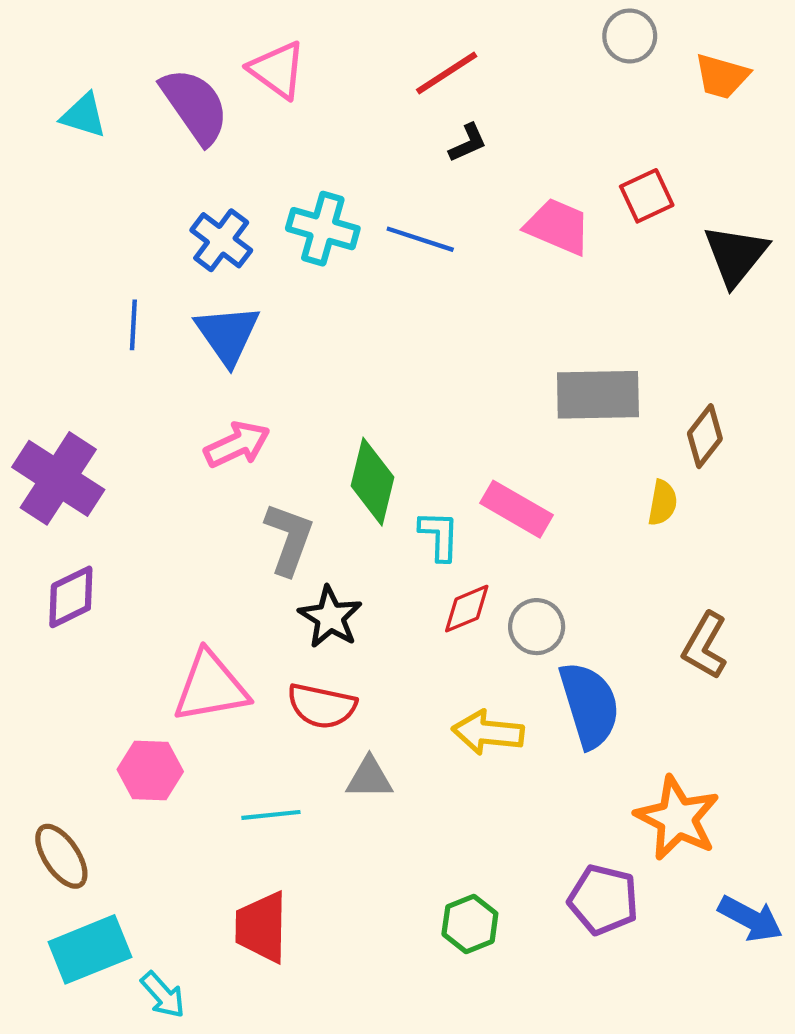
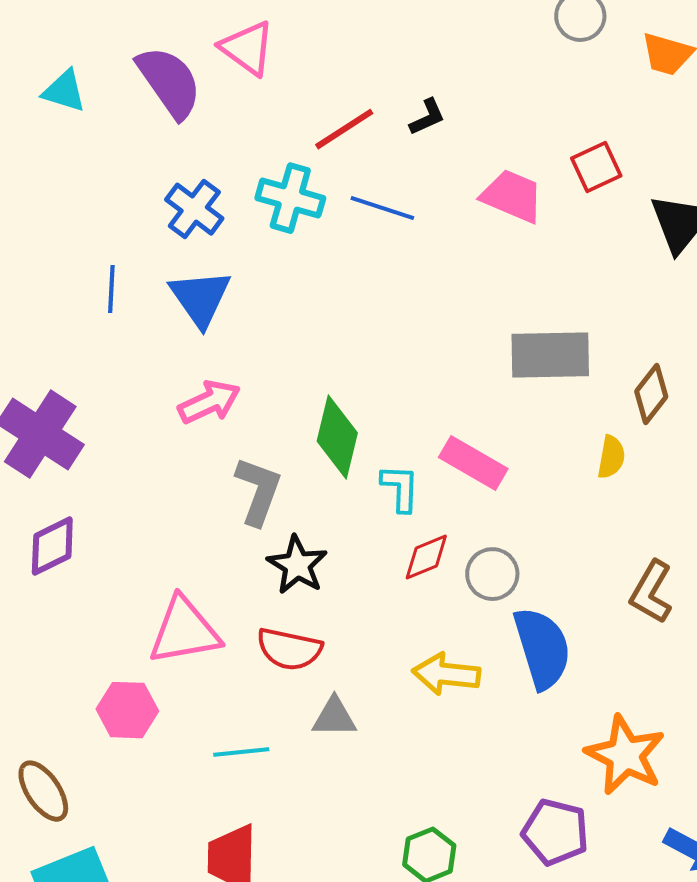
red line: (447, 73) -> (344, 129), moved

